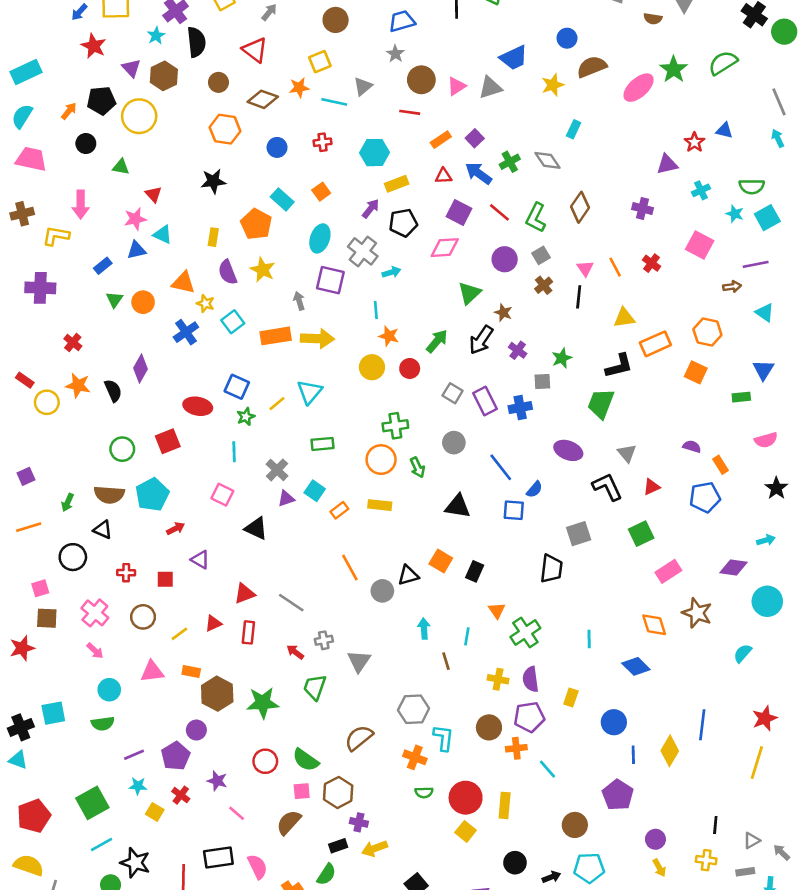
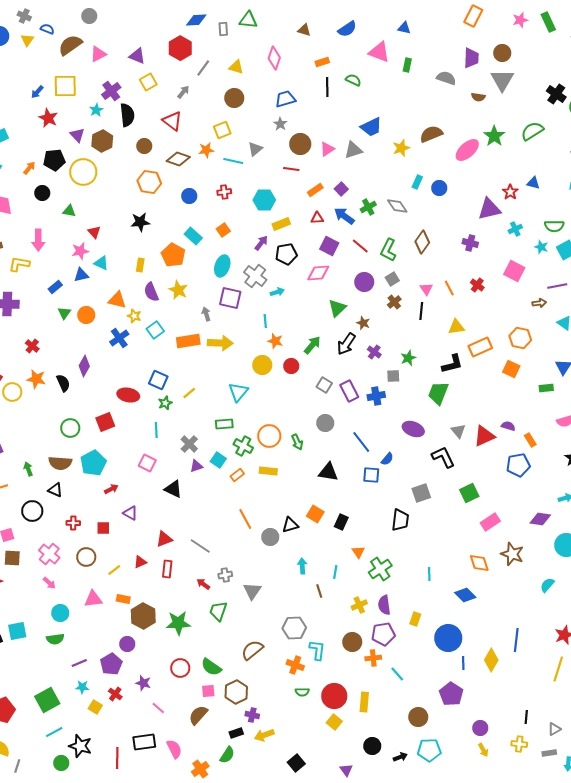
blue circle: (567, 38) -> (439, 188), moved
purple triangle: (667, 164) -> (489, 209), size x1.4
cyan triangle: (310, 392) -> (238, 392), moved
green cross: (395, 426) -> (243, 446), moved, turned 36
red triangle: (652, 487) -> (484, 436), moved, size x1.6
green arrow: (68, 502) -> (28, 469), turned 136
yellow cross: (498, 679) -> (359, 605), turned -35
blue circle: (614, 722) -> (448, 638), size x1.4

